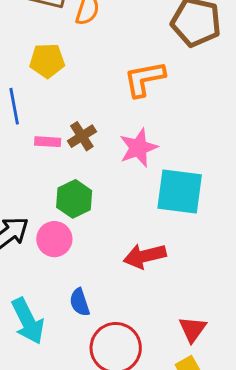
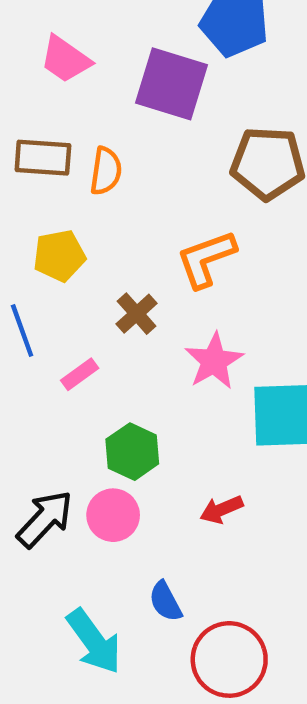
brown cross: (82, 136) -> (137, 314), moved
pink rectangle: (48, 142) -> (80, 374), turned -30
red arrow: (145, 256) -> (221, 510), moved, size x0.7

